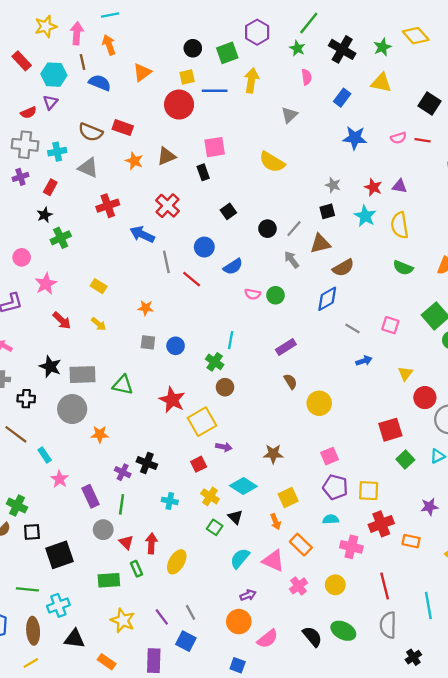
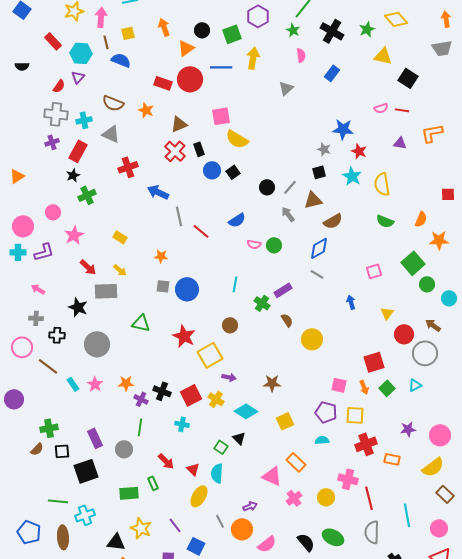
orange arrow: (109, 45) -> (164, 27), moved
orange triangle: (142, 72) -> (186, 48), moved
yellow square: (187, 77) -> (128, 33), moved
yellow triangle: (381, 83) -> (383, 56), moved
red semicircle: (29, 113) -> (59, 86), turned -32
red rectangle: (123, 128) -> (163, 83), moved
blue star: (355, 138) -> (343, 129), moved
orange star: (134, 161) -> (146, 110), moved
yellow semicircle: (272, 162) -> (237, 139), moved
black rectangle: (203, 172) -> (199, 149), moved
purple triangle: (400, 186) -> (400, 143), moved
red rectangle: (50, 187) -> (78, 151), size x1.5
red cross: (168, 206) -> (175, 151), moved
blue circle: (204, 247) -> (212, 170), moved
pink square: (390, 325) -> (374, 271), turned -35
gray line: (352, 329) -> (317, 274), moved
blue circle: (176, 346) -> (187, 289), size x1.5
blue arrow: (364, 361) -> (351, 302), turned -88
green cross: (215, 362) -> (262, 303), moved
gray rectangle: (83, 375) -> (106, 291), moved
orange star: (100, 434) -> (126, 383), moved
pink square: (330, 456) -> (339, 385), moved, turned 35
red square: (199, 464) -> (191, 395), moved, size x1.5
pink star: (60, 479) -> (95, 384), moved
purple rectangle: (91, 496) -> (95, 438), moved
yellow cross: (210, 496) -> (216, 399), moved
green cross: (17, 506) -> (49, 428), turned -36
orange arrow: (276, 522) -> (364, 387), moved
red triangle: (126, 542) -> (193, 469), moved
red arrow: (151, 543) -> (166, 461), turned 132
pink cross: (351, 547) -> (348, 479), moved
cyan semicircle: (240, 558) -> (217, 473), moved, turned -36
yellow ellipse: (177, 562) -> (199, 496), moved
gray line: (190, 612) -> (220, 521), moved
black triangle: (74, 639) -> (116, 542), moved

